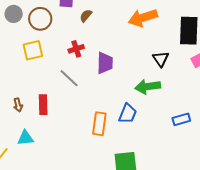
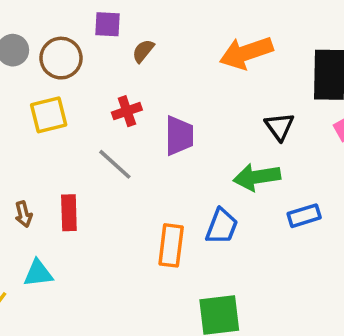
blue rectangle: (181, 119) -> (304, 216), moved

